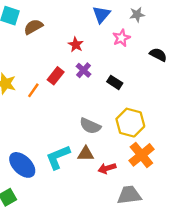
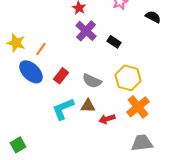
purple cross: (84, 70) -> (86, 31), size x1.5
red rectangle: (56, 76) -> (61, 76), moved
blue ellipse: (22, 165) -> (31, 72), moved
gray trapezoid: (129, 195) -> (142, 143), moved

